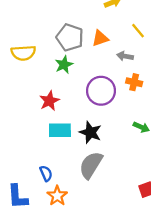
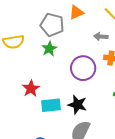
orange triangle: (100, 38) -> (76, 12), moved
red star: (49, 101) -> (31, 89), moved

